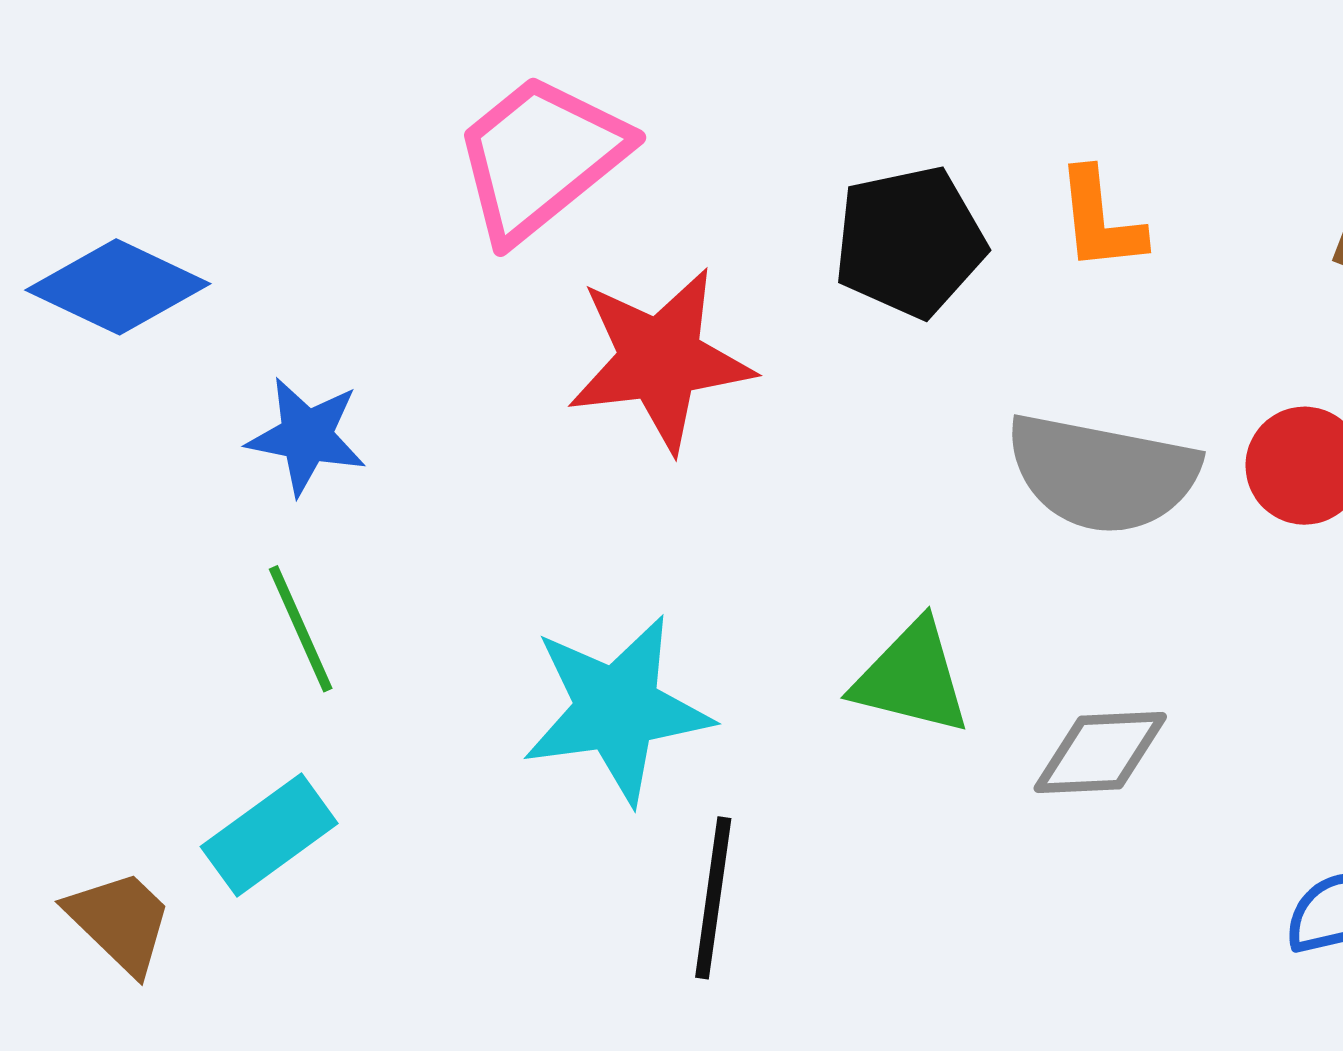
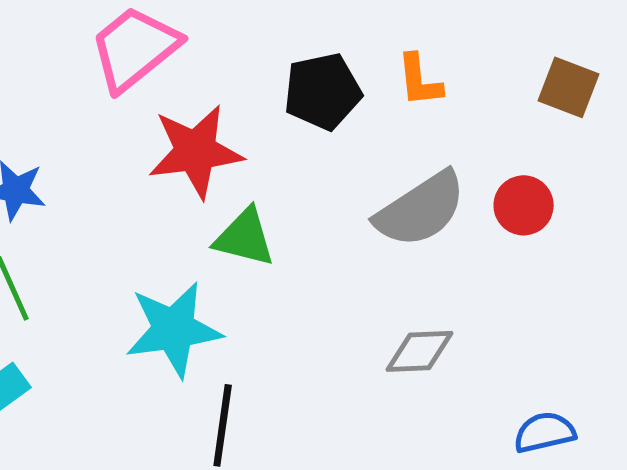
gray semicircle: (1102, 473) -> (421, 209), turned -44
green triangle: (912, 678) -> (245, 237), moved

